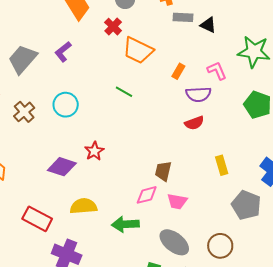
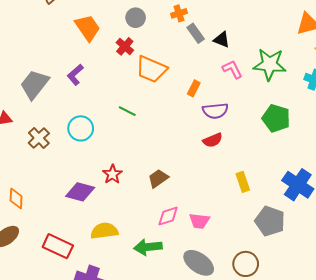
gray rectangle: (183, 17) -> (196, 33), turned 54
pink L-shape: (217, 71) -> (232, 69), moved
green line: (124, 92) -> (127, 111), moved
brown trapezoid: (163, 171) -> (158, 178), moved, turned 45

